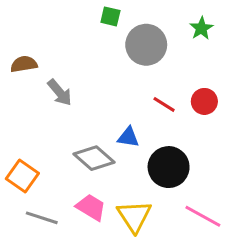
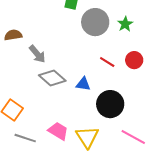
green star: (201, 28) -> (125, 24), moved
gray diamond: (94, 158) -> (52, 78), moved

